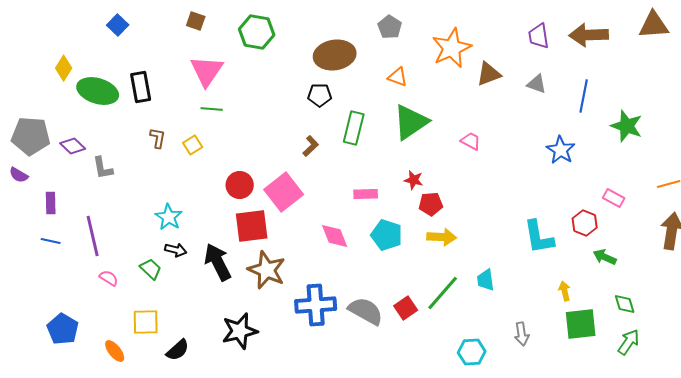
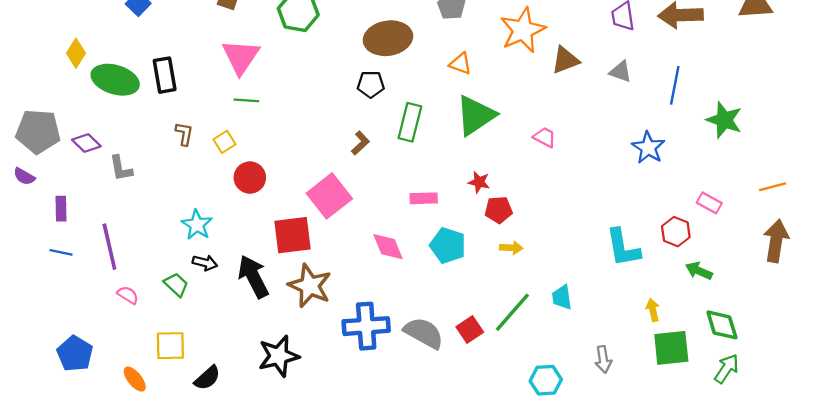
red circle: (240, 185) -> (250, 178), moved
yellow arrow: (442, 237) -> (511, 248), size x0.7
green diamond: (625, 304) -> (722, 325), size x1.4

